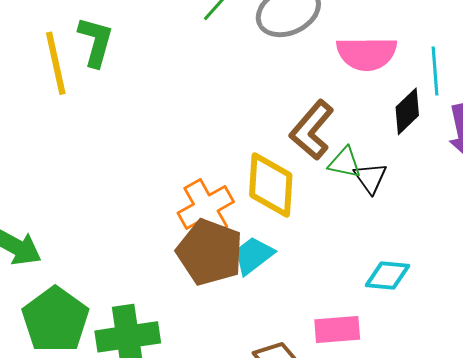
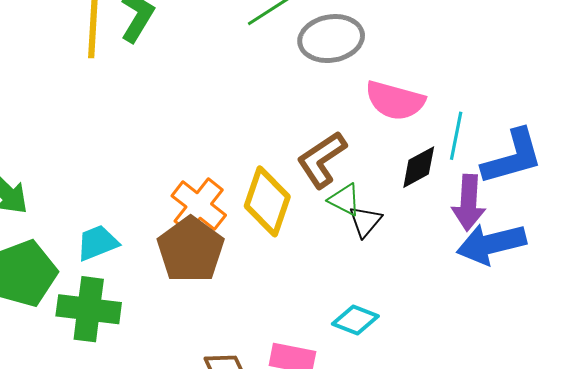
orange cross: (206, 207) -> (199, 205), turned -38
cyan trapezoid: (253, 255) -> (97, 243), moved

